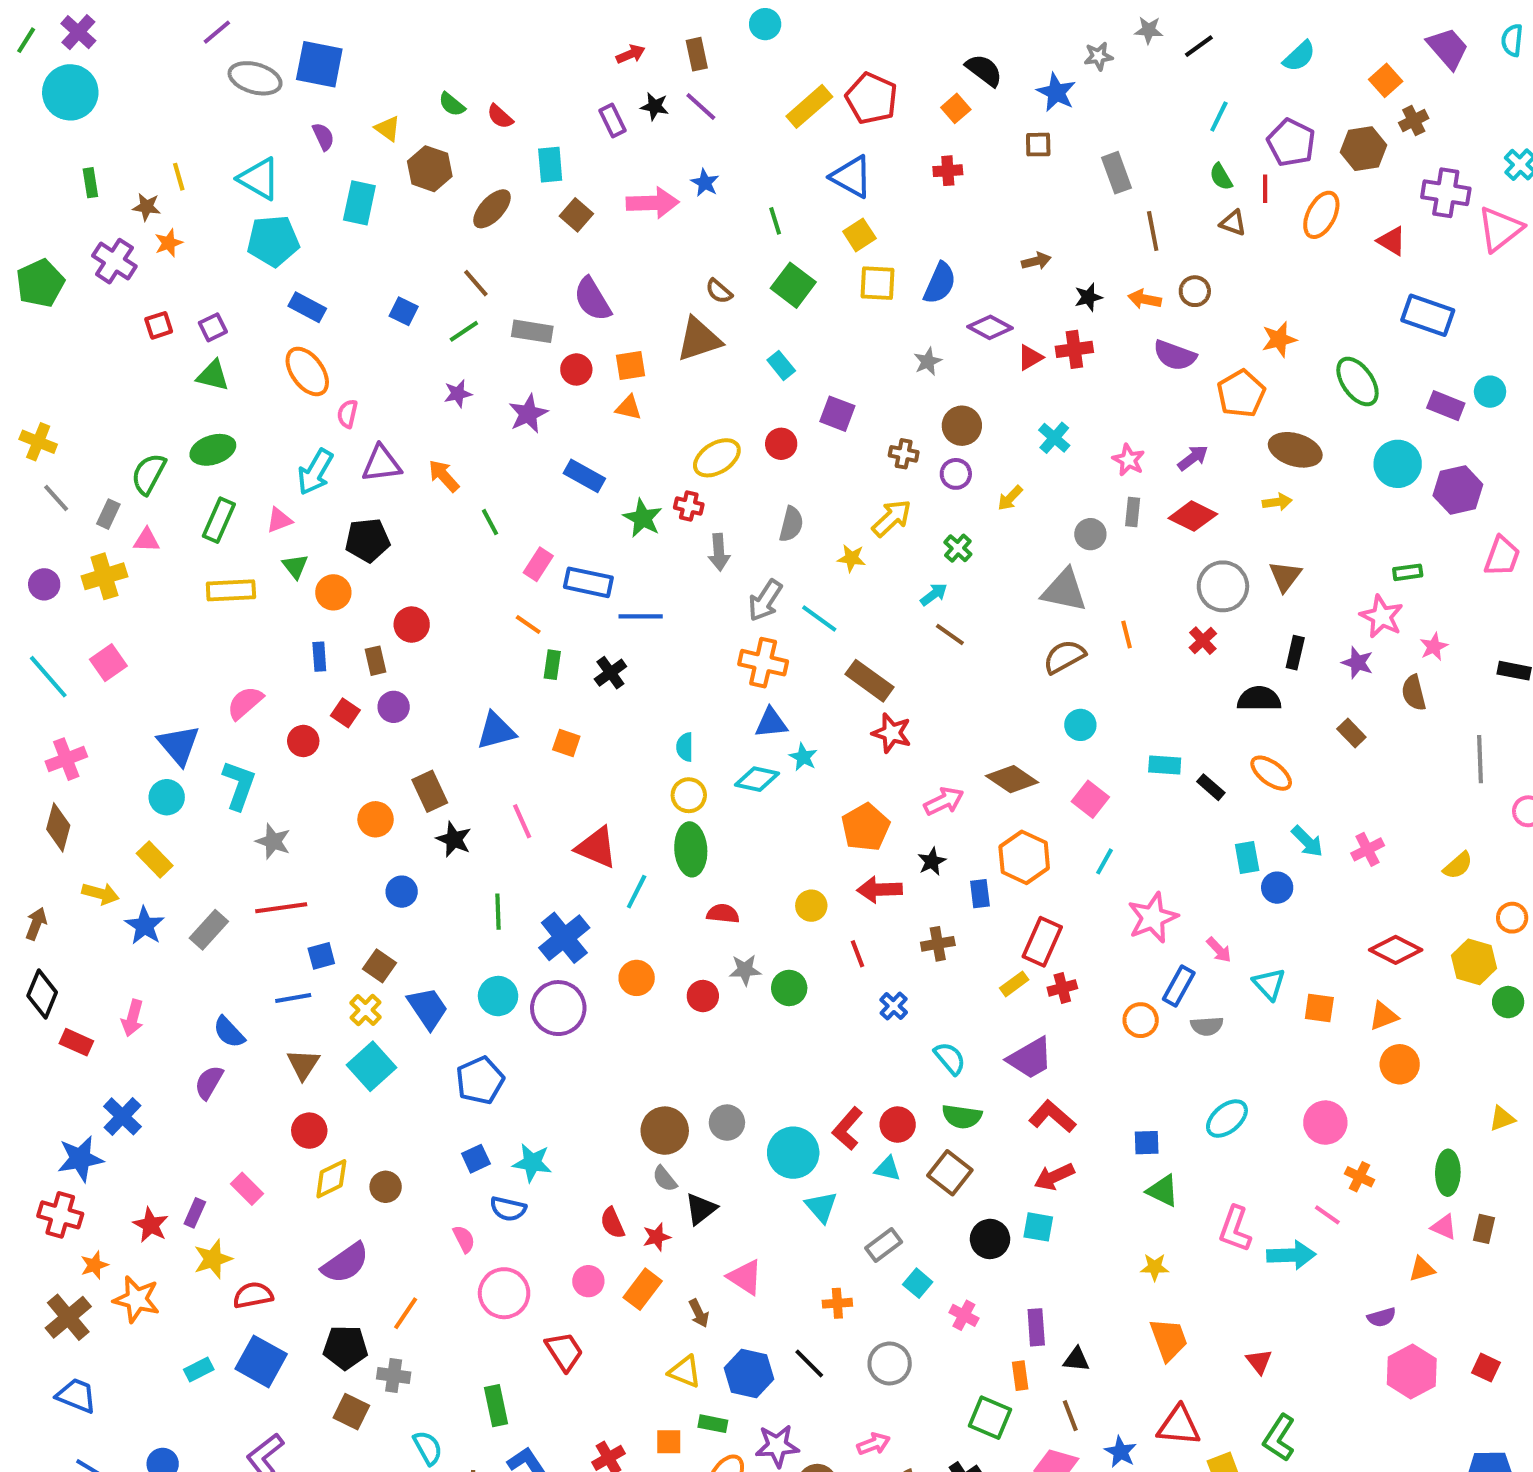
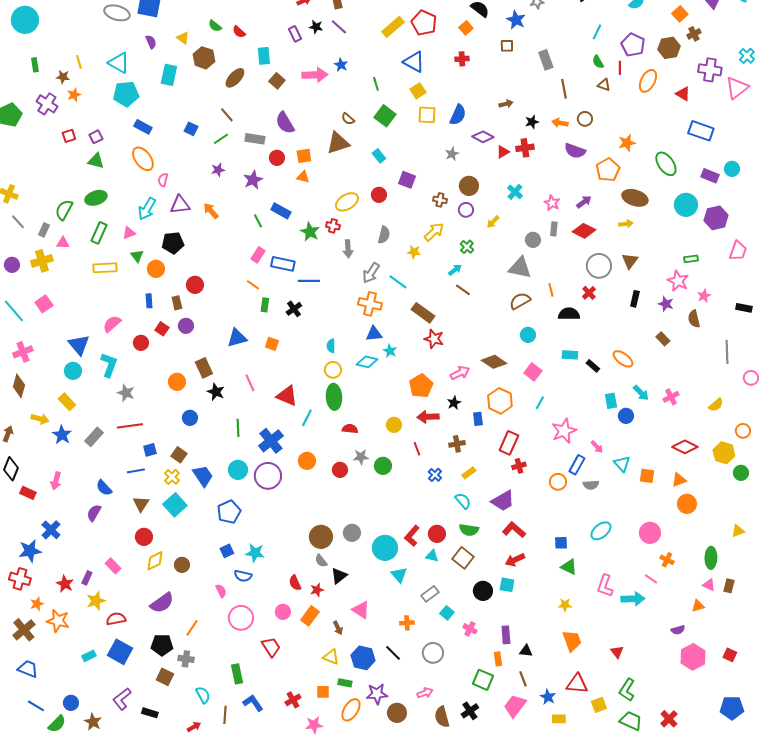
green line: (490, 522) -> (258, 221), moved
black semicircle: (1259, 699) -> (569, 314), moved
yellow rectangle: (1014, 984) -> (469, 473), moved

